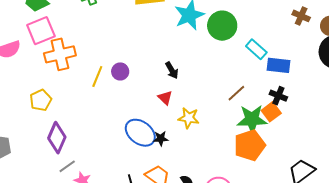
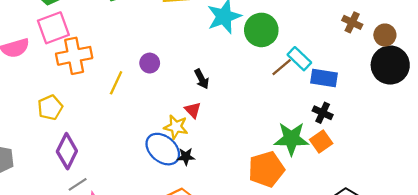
purple circle: (120, 71) -> (150, 63), moved
brown line: (236, 93) -> (282, 67), moved
orange square: (271, 112) -> (321, 142), moved
yellow star: (189, 118) -> (176, 127), moved
orange pentagon: (250, 145) -> (266, 169), moved

